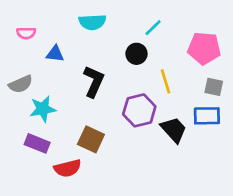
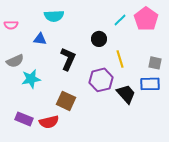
cyan semicircle: (92, 22) -> (54, 16), moved
cyan line: (153, 28) -> (120, 20), moved
pink semicircle: (26, 33) -> (11, 25), moved
pink pentagon: (204, 48) -> (146, 19), moved, turned 30
purple rectangle: (37, 143) -> (24, 119), moved

